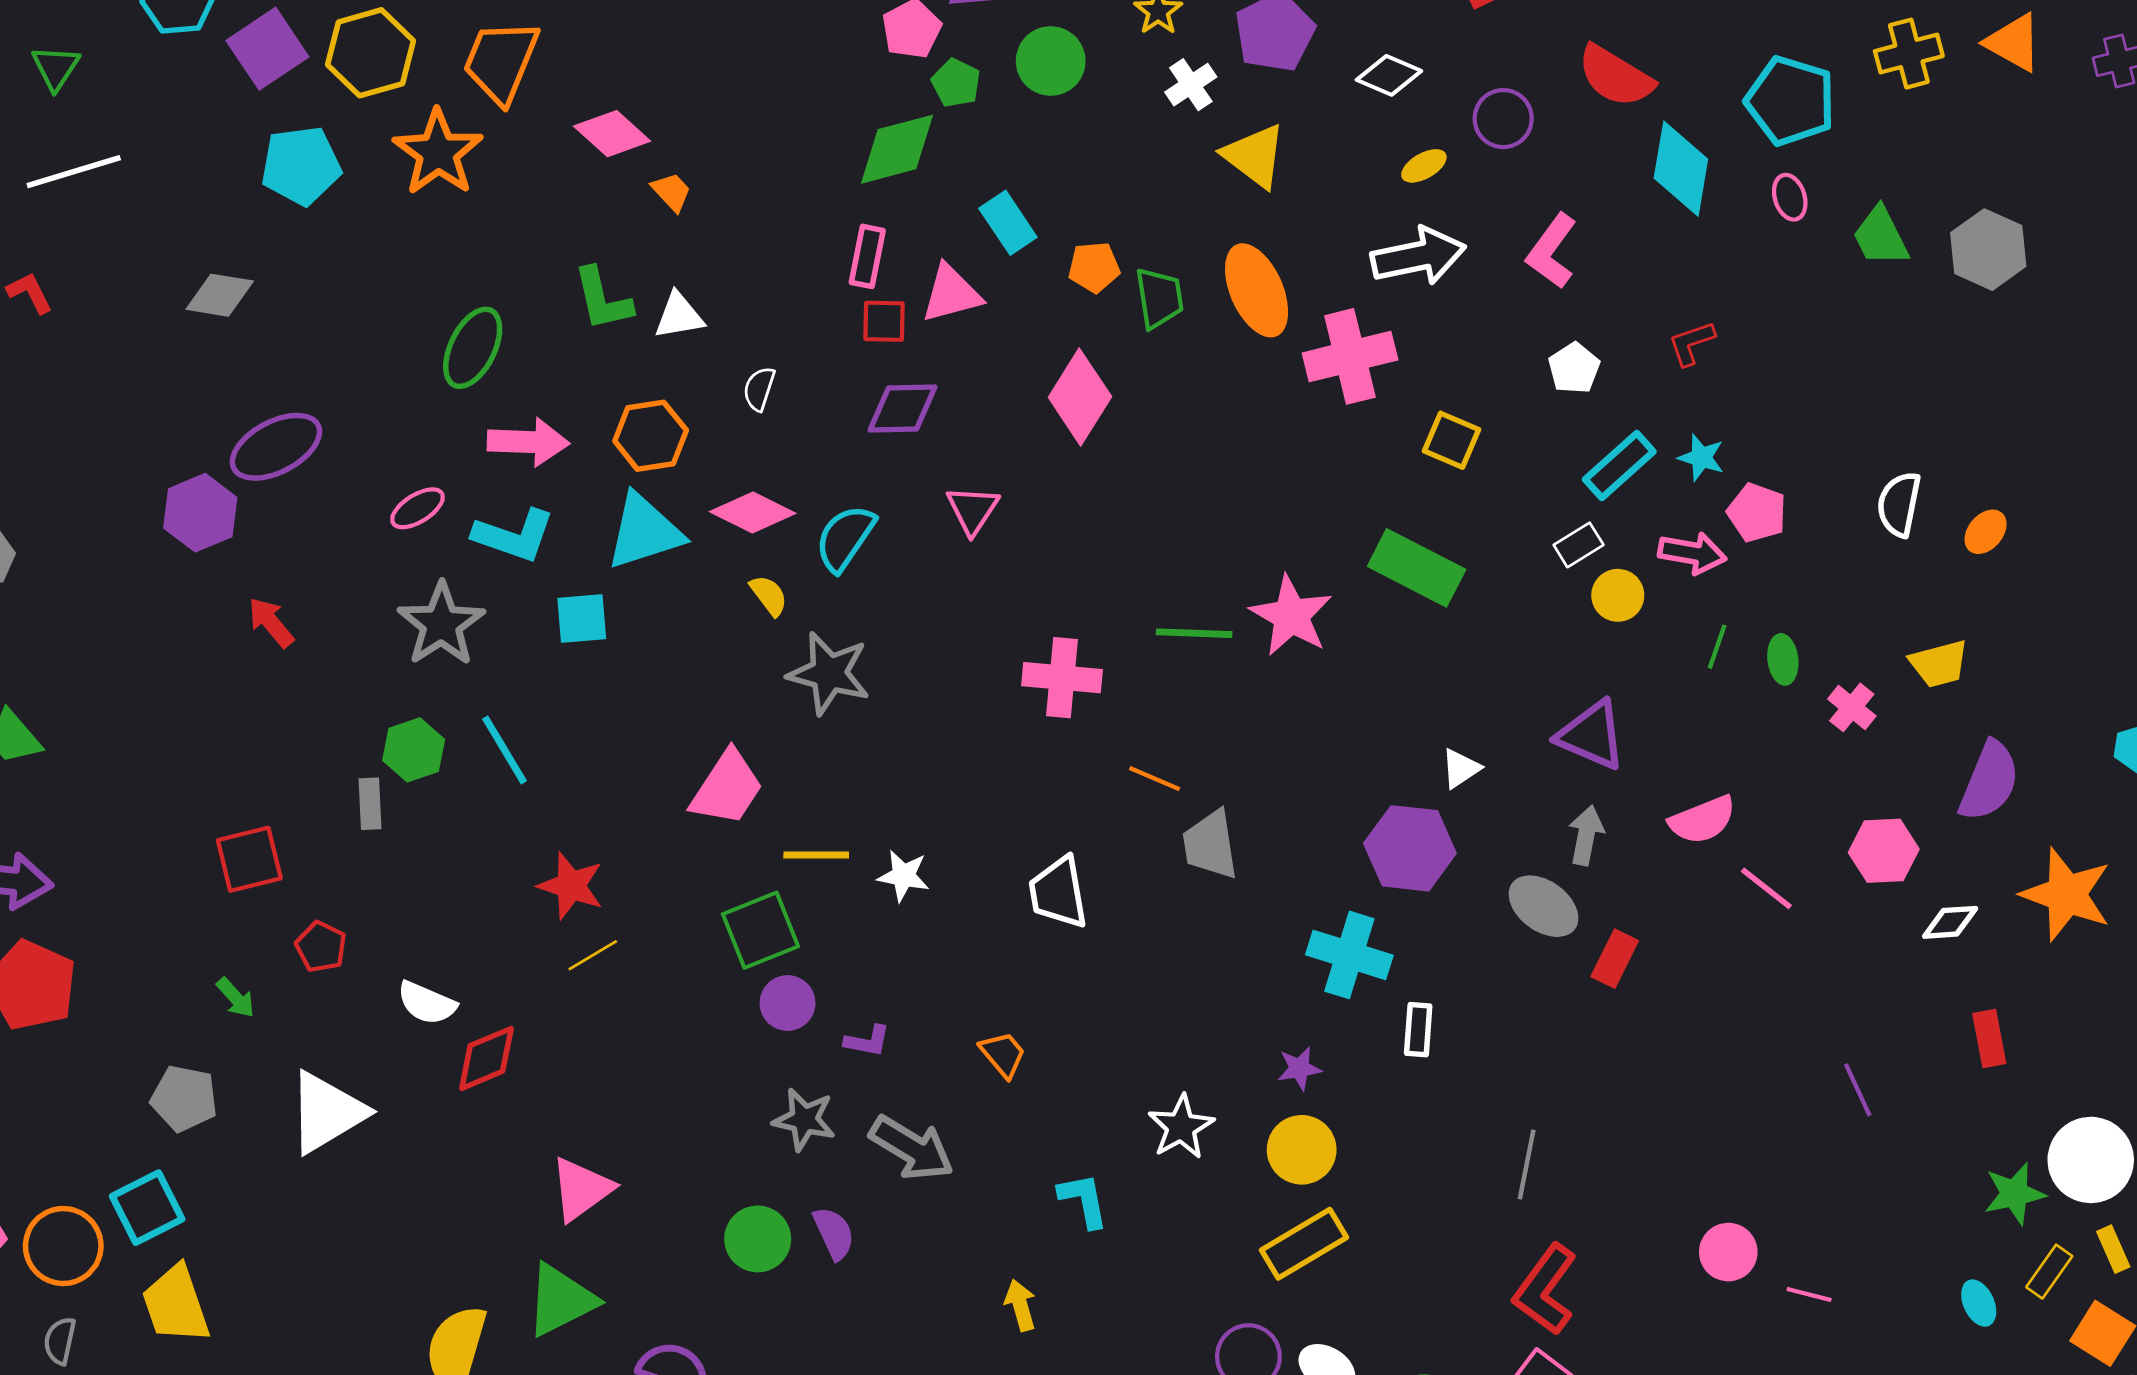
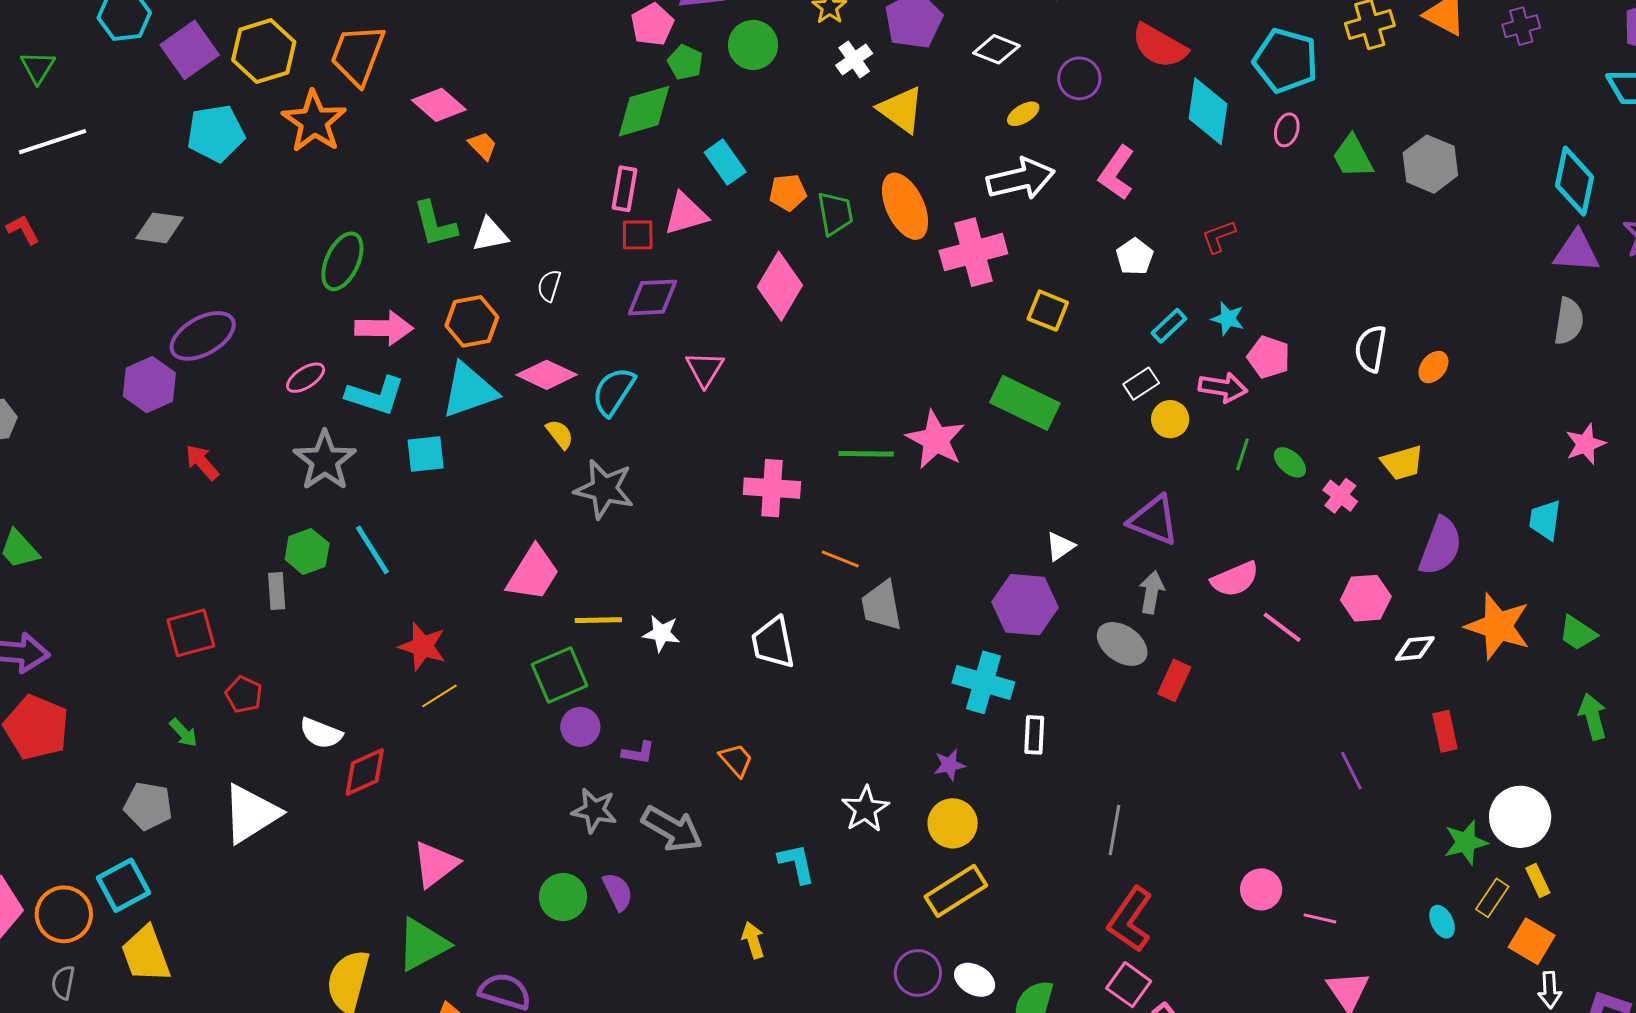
pink ellipse: (1790, 197) -> (1287, 130), turned 36
cyan rectangle: (1619, 465) -> (1169, 326), size x0.7
green ellipse: (1783, 659) -> (1290, 462), turned -40

